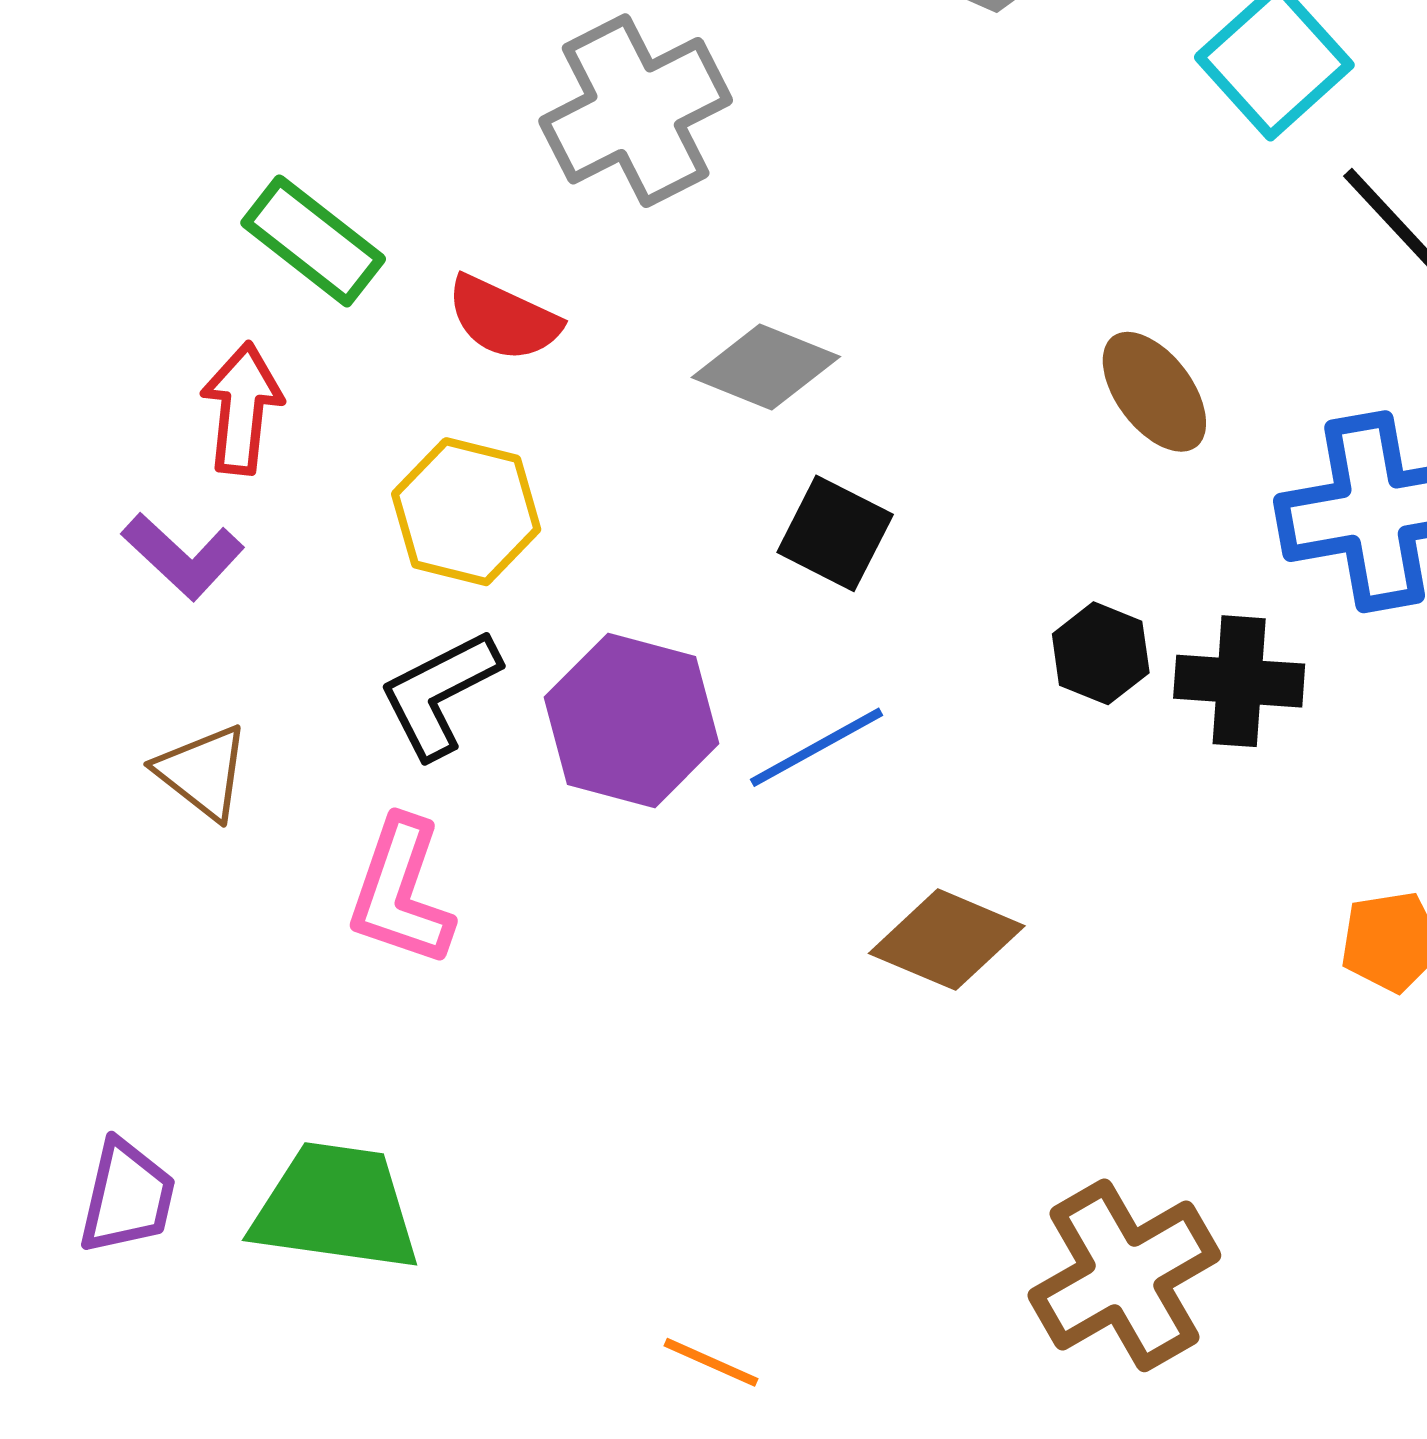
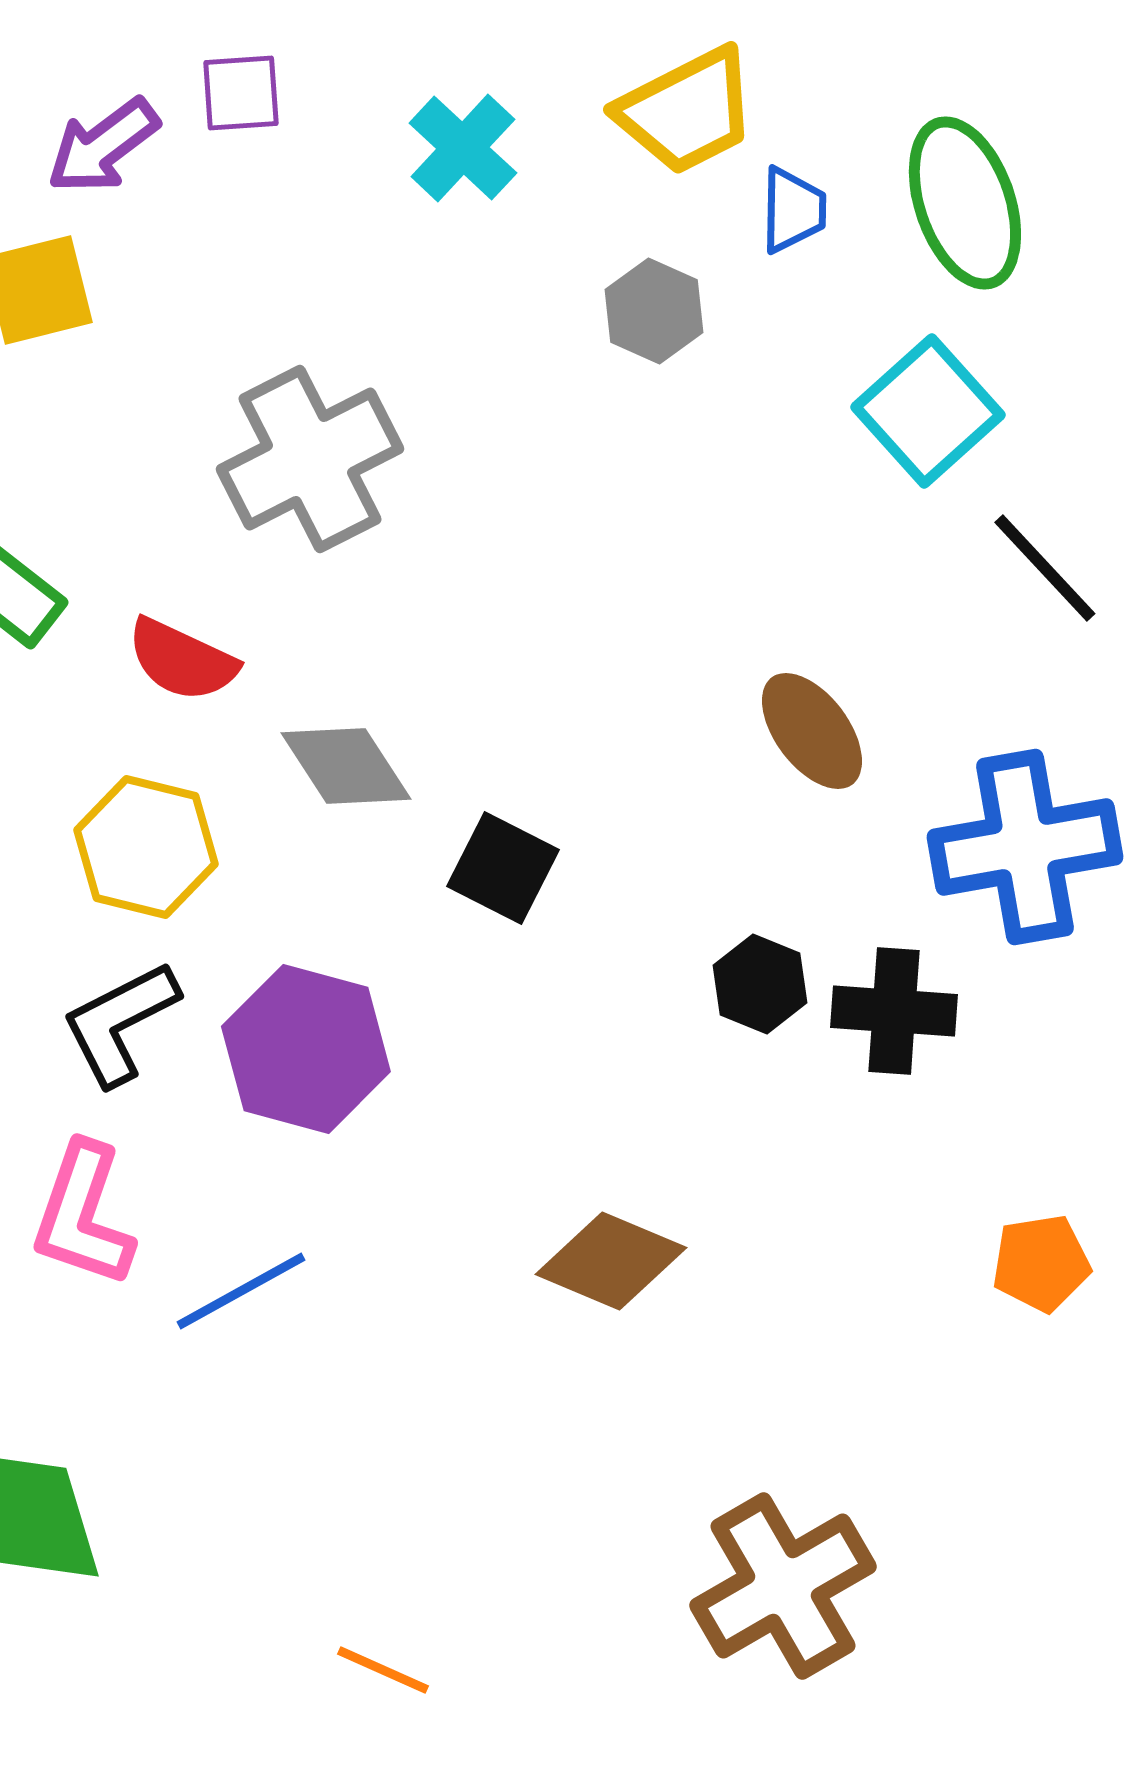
gray diamond: (766, 367) -> (346, 766), moved, turned 35
blue line: (816, 747) -> (241, 1291), moved

